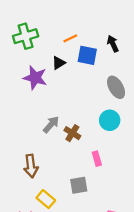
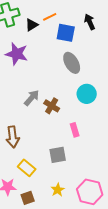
black triangle: (59, 63) -> (32, 25), moved
gray ellipse: (116, 87) -> (72, 63), moved

